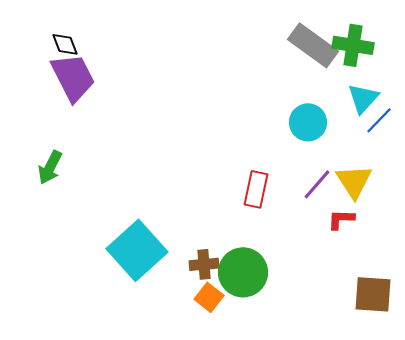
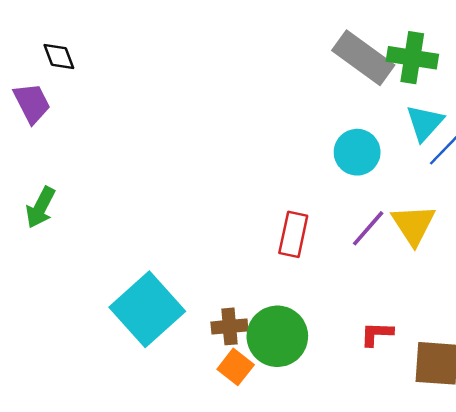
purple trapezoid: (73, 77) -> (32, 103), moved, size x0.7
red L-shape: (341, 219) -> (377, 334), moved

